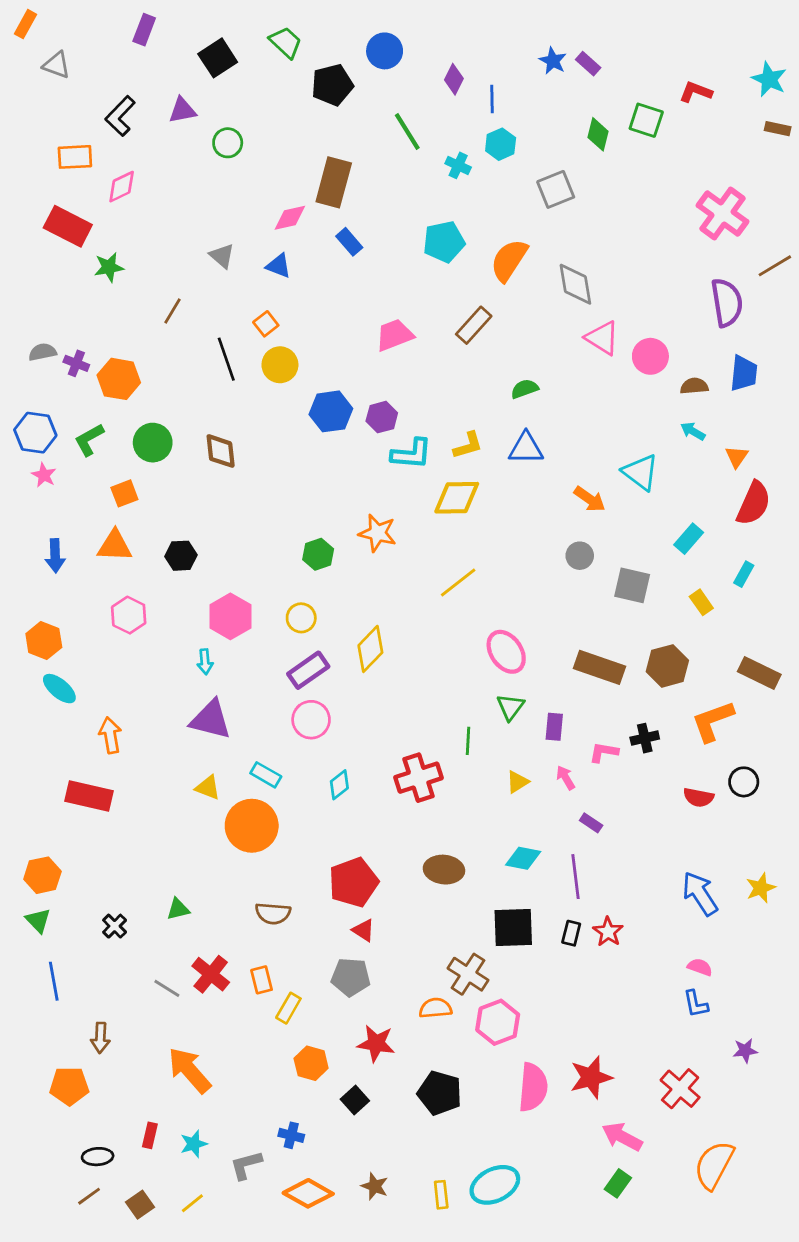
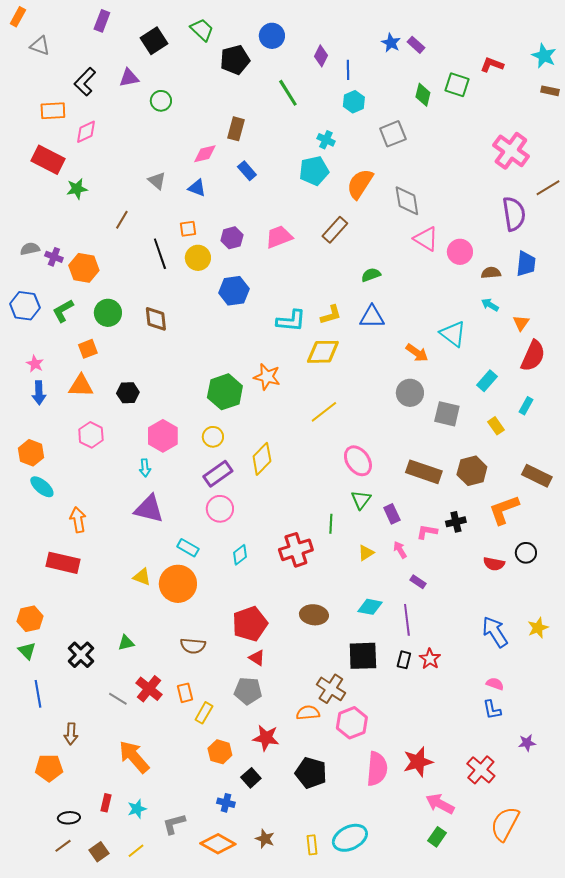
cyan cross: (458, 165) -> (326, 140), moved
brown rectangle: (334, 182) -> (236, 129), size x0.7
orange square: (266, 324) -> (188, 229), turned 30
purple hexagon: (382, 417) -> (232, 238), moved
pink star: (44, 475) -> (35, 364), moved
green hexagon: (318, 554) -> (225, 392), size x1.6
gray circle: (580, 556) -> (410, 393), size x1.4
purple rectangle: (554, 727) -> (392, 514), turned -30
yellow triangle: (208, 788) -> (142, 577), moved
black cross: (115, 926) -> (81, 655), size x1.5
blue cross: (291, 1135) -> (226, 803), moved

